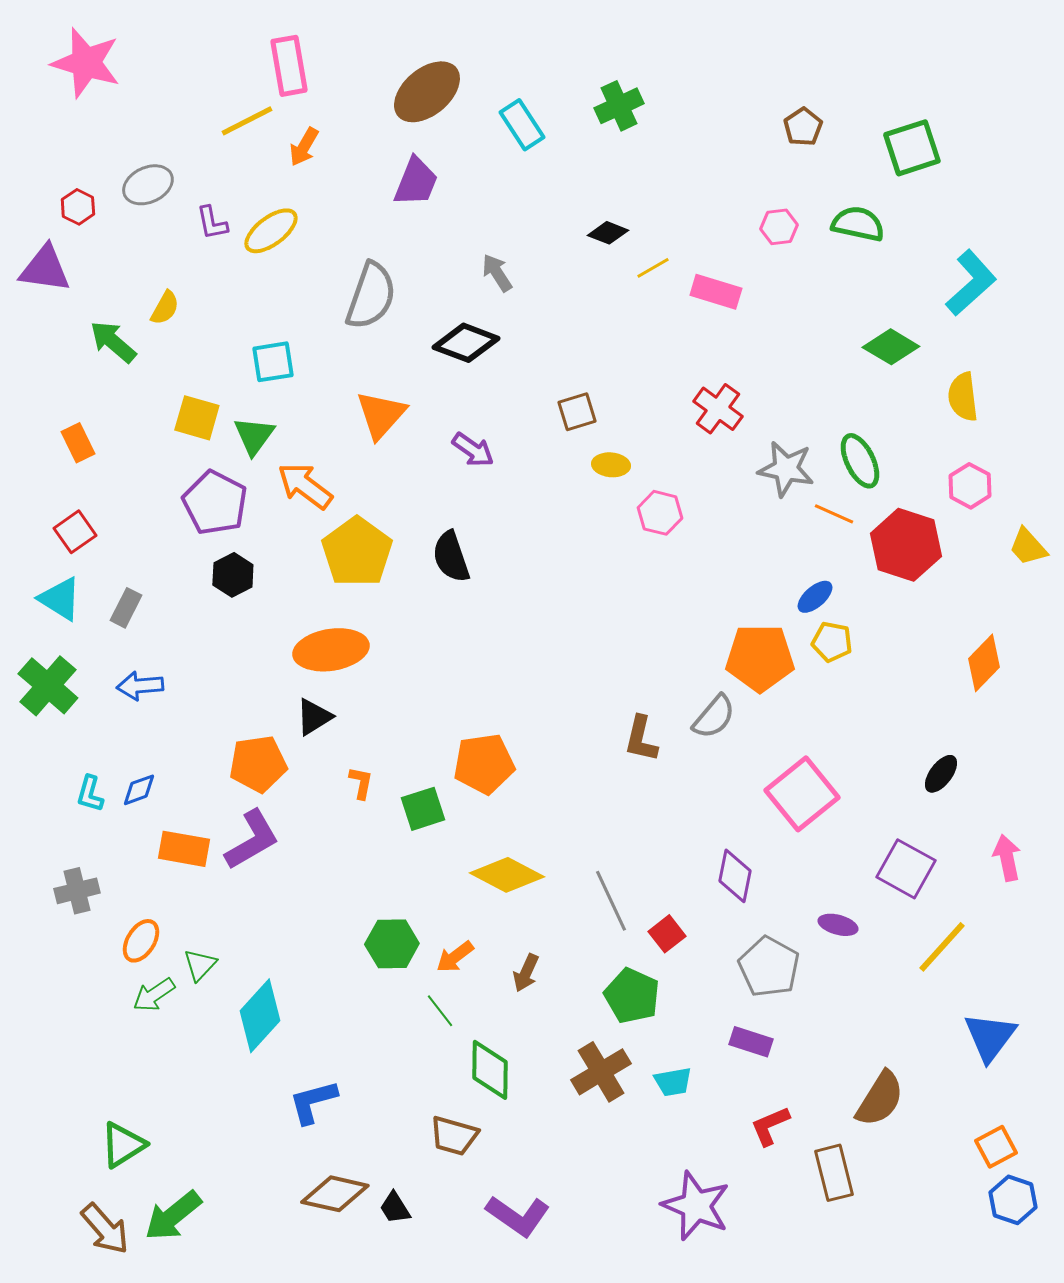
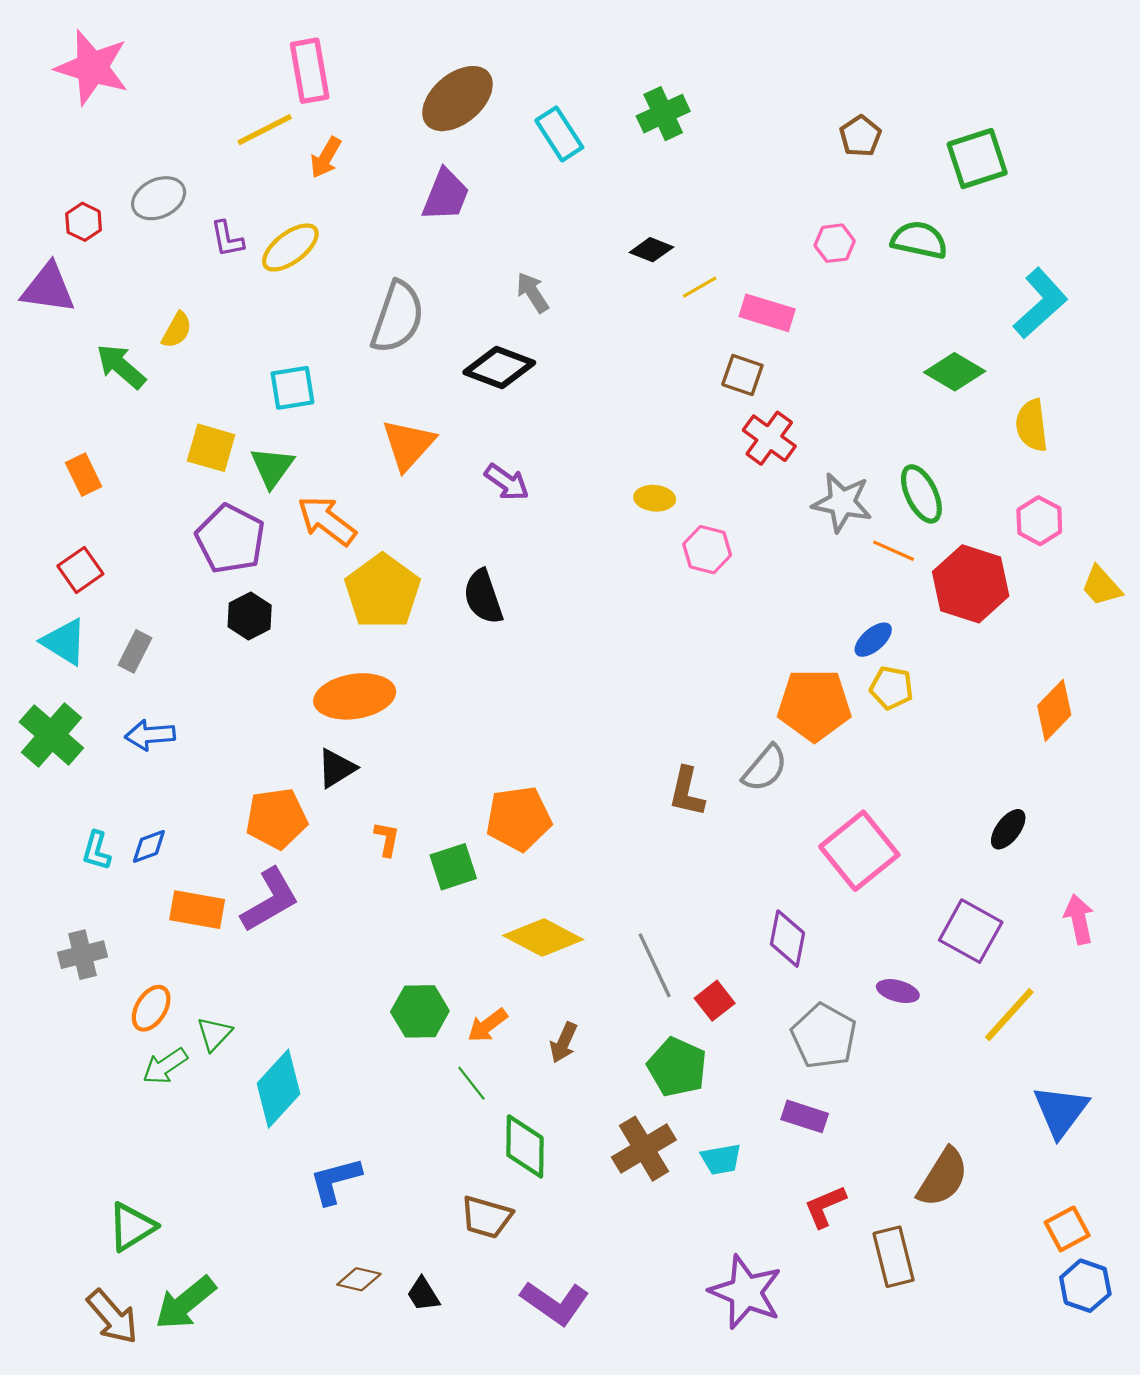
brown square: (577, 412) -> (742, 375), moved, turned 36
brown diamond: (335, 1194) -> (359, 1279), size x0.6

